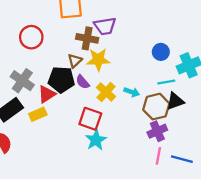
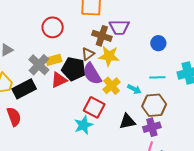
blue circle: (161, 52) -> (158, 43), moved
purple semicircle: (83, 82) -> (92, 74), size x1.6
cyan line: (166, 82) -> (157, 77), moved
black triangle: (175, 101) -> (127, 121), moved
yellow rectangle: (38, 114) -> (54, 60), moved
cyan star: (96, 140) -> (83, 125), moved

